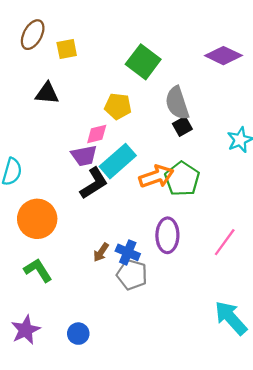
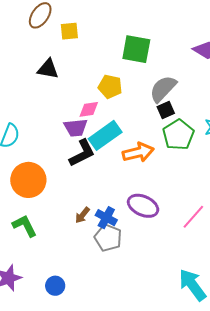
green square: (143, 62) -> (136, 49), turned -32
gray semicircle: (177, 103) -> (163, 89), turned 56
green pentagon: (182, 179) -> (178, 135), moved
purple ellipse: (167, 235) -> (143, 206), turned -72

